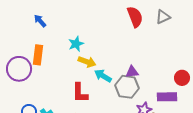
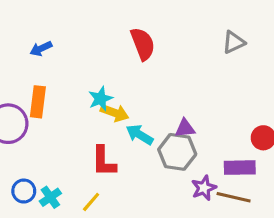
red semicircle: (135, 17) -> (143, 44), moved
blue arrow: (40, 21) -> (41, 49), turned -72
cyan star: (76, 44) -> (100, 99), moved

